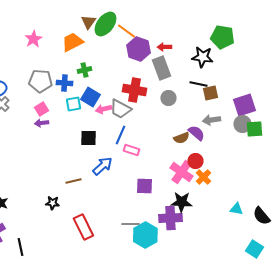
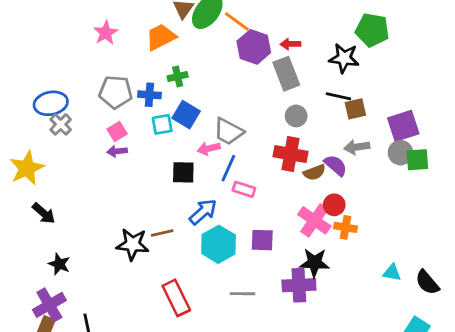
red cross: (134, 90) -> (290, 154), moved
pink arrow: (103, 109) -> (209, 148), moved
orange cross: (203, 177) -> (345, 227), turned -35
black star: (52, 203) -> (133, 244), moved, size x1.6
cyan hexagon: (145, 235) -> (219, 244), moved

